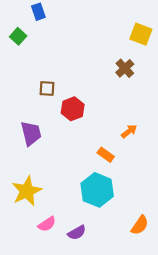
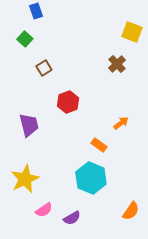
green square: (18, 36) -> (25, 39), moved
brown square: (47, 89) -> (44, 68), moved, turned -35

